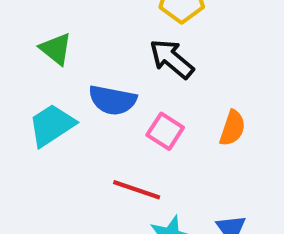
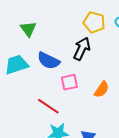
black arrow: (172, 59) -> (82, 49), turned 60
pink square: (165, 131) -> (69, 82), turned 30

